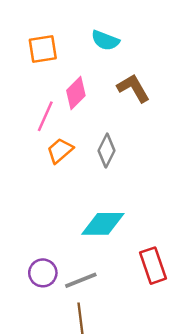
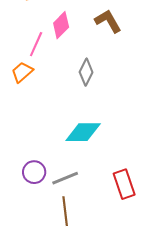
orange trapezoid: (60, 151) -> (22, 72), moved
red rectangle: (153, 266) -> (124, 184), moved

